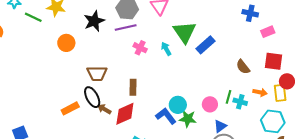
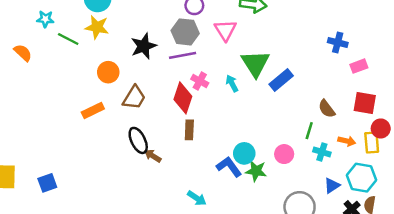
brown trapezoid: (97, 73) -> (134, 98), moved, turned -60
green line: (229, 97) -> (309, 131), moved
orange rectangle: (70, 108) -> (93, 110), moved
red diamond: (125, 114) -> (183, 98), moved, turned -50
blue triangle: (220, 126) -> (332, 186), moved

